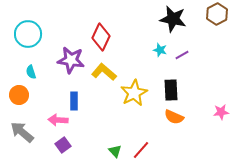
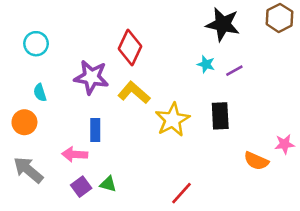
cyan circle: (28, 34) -> (36, 44), size x0.7
orange semicircle: (174, 117) -> (256, 161), moved
green triangle: (115, 151) -> (108, 184), moved, turned -32

